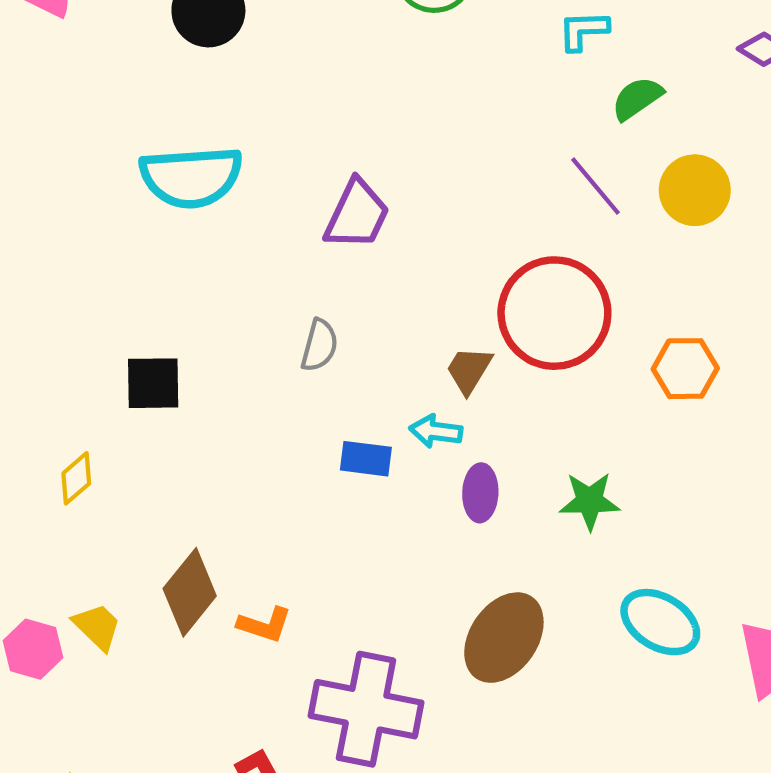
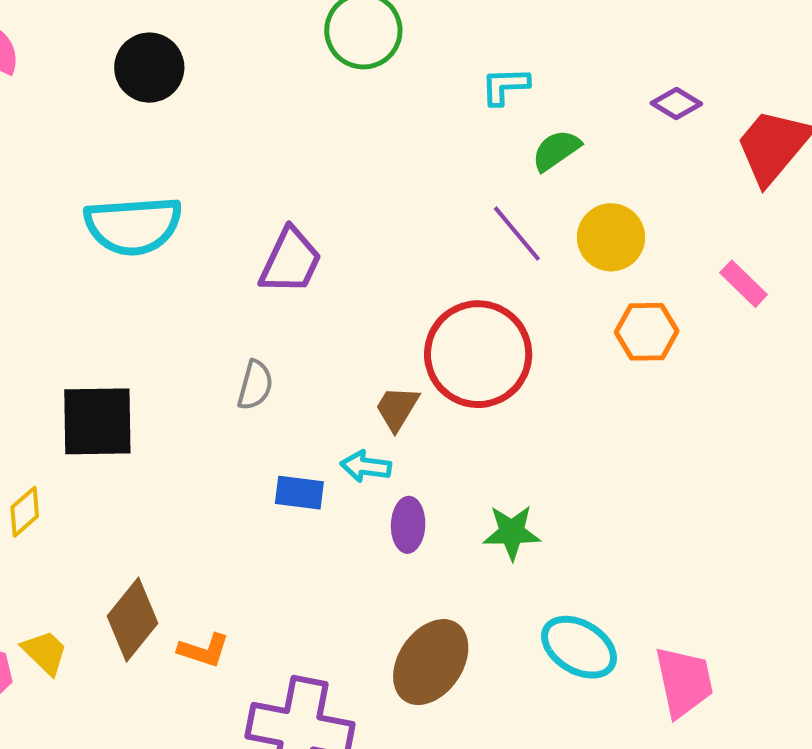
orange hexagon: (685, 369) -> (647, 332), moved
black square: (153, 383) -> (97, 421), size x1.4

